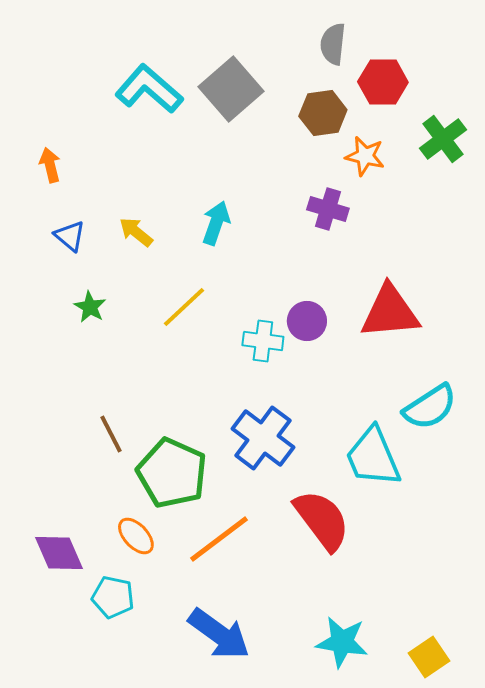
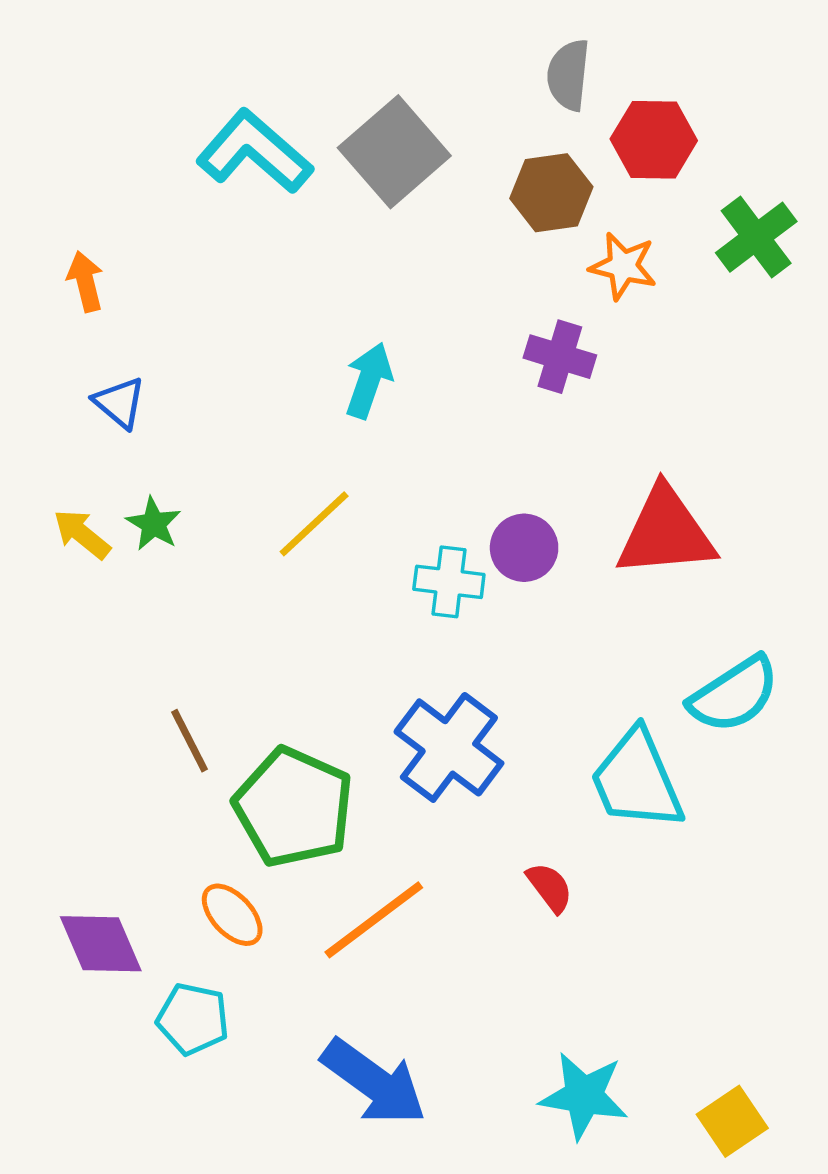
yellow arrow: (136, 232) -> (82, 534), moved
red semicircle: (322, 520) -> (550, 887), size x0.5

